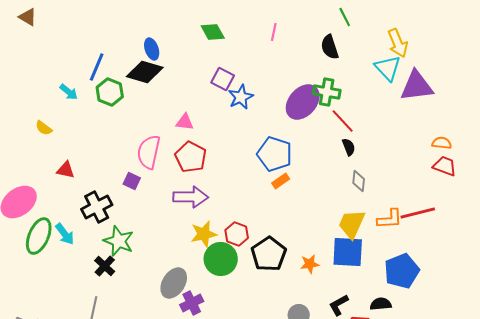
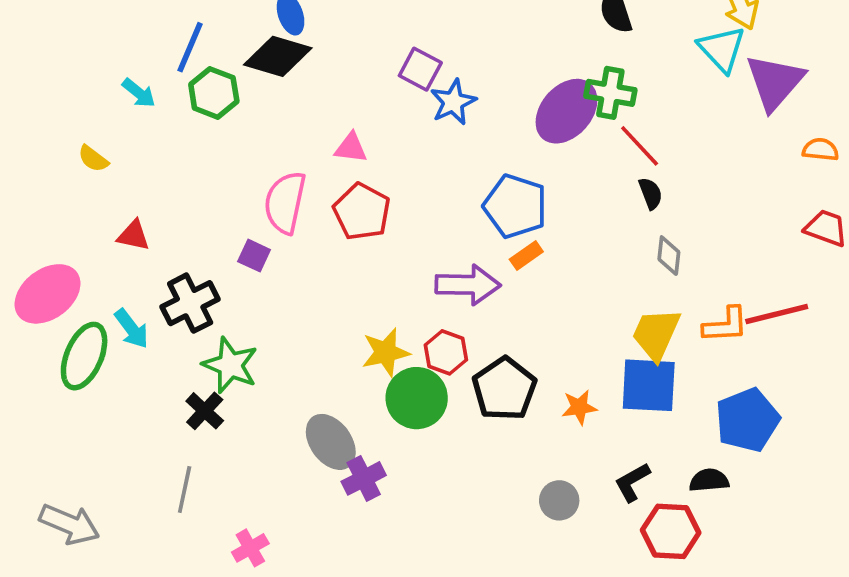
purple triangle: (417, 86) -> (775, 82), turned -42
orange semicircle: (442, 143) -> (820, 150), moved
purple arrow: (191, 197) -> (468, 285), moved
cyan arrow: (65, 234) -> (132, 329), moved
gray ellipse: (174, 283) -> (331, 442), turned -68

